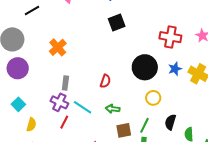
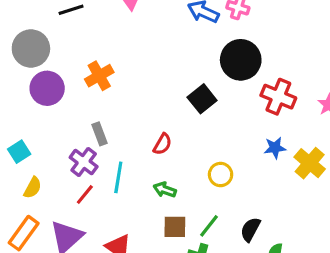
black square: (117, 23) -> (202, 99), moved, turned -30
black circle: (145, 67) -> (241, 60), moved
purple circle: (18, 68) -> (47, 88), moved
gray rectangle: (65, 83) -> (99, 134), turned -40
yellow circle: (153, 98) -> (221, 175), moved
cyan line: (83, 107) -> (118, 177), turned 54

